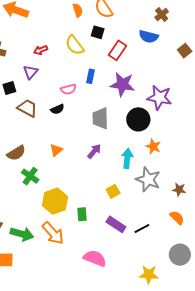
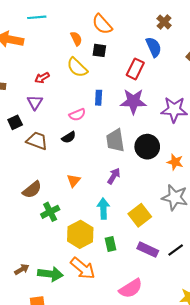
orange semicircle: (78, 10) -> (76, 39), moved
blue semicircle: (149, 36) -> (154, 47), turned -120
red rectangle: (118, 50) -> (135, 69), moved
black circle: (138, 119) -> (147, 147), moved
cyan arrow: (127, 158) -> (103, 209), moved
green cross: (30, 176) -> (50, 212), turned 36
yellow square: (113, 191) -> (140, 215), size x1.5
pink semicircle: (95, 258) -> (131, 288), turned 135

